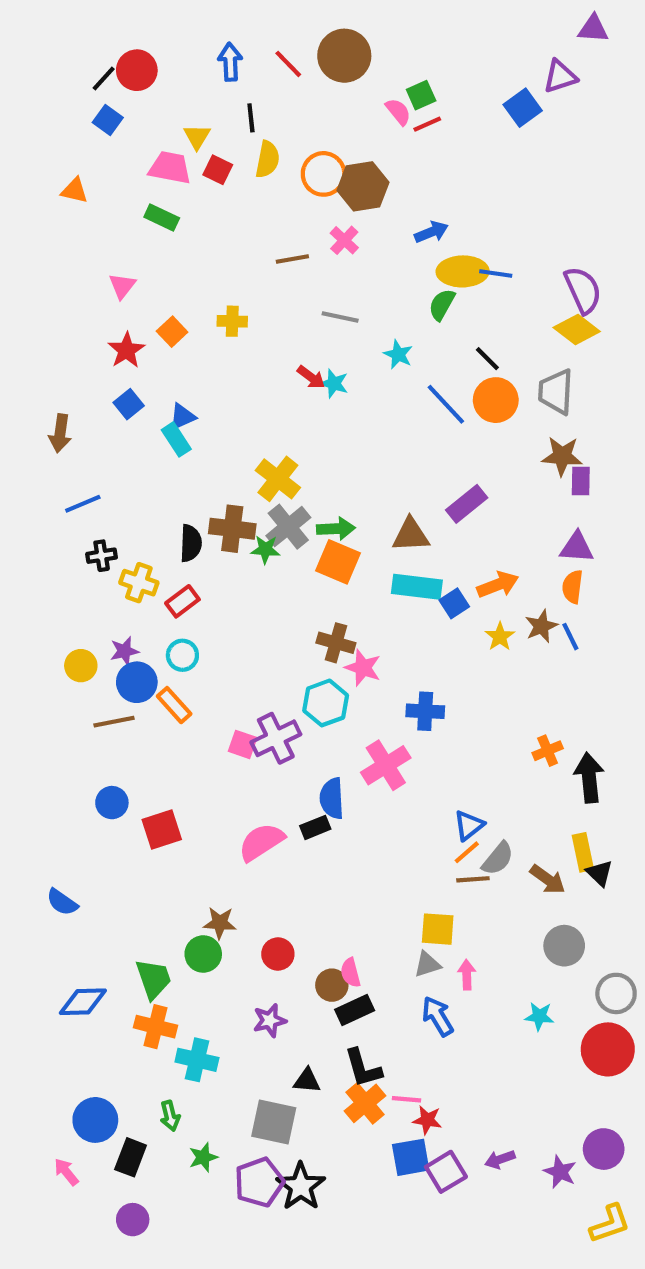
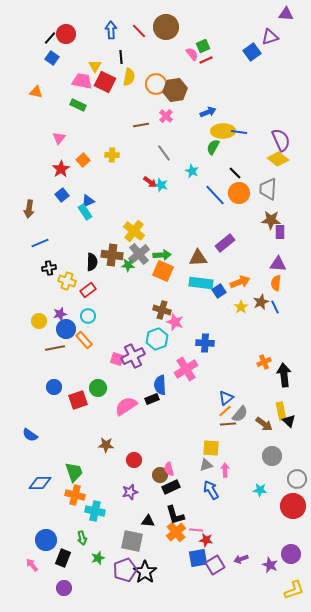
red square: (218, 170) -> (105, 82), size x1.5
gray line: (340, 317) -> (164, 153), turned 42
green circle: (203, 954) -> (98, 388), moved

